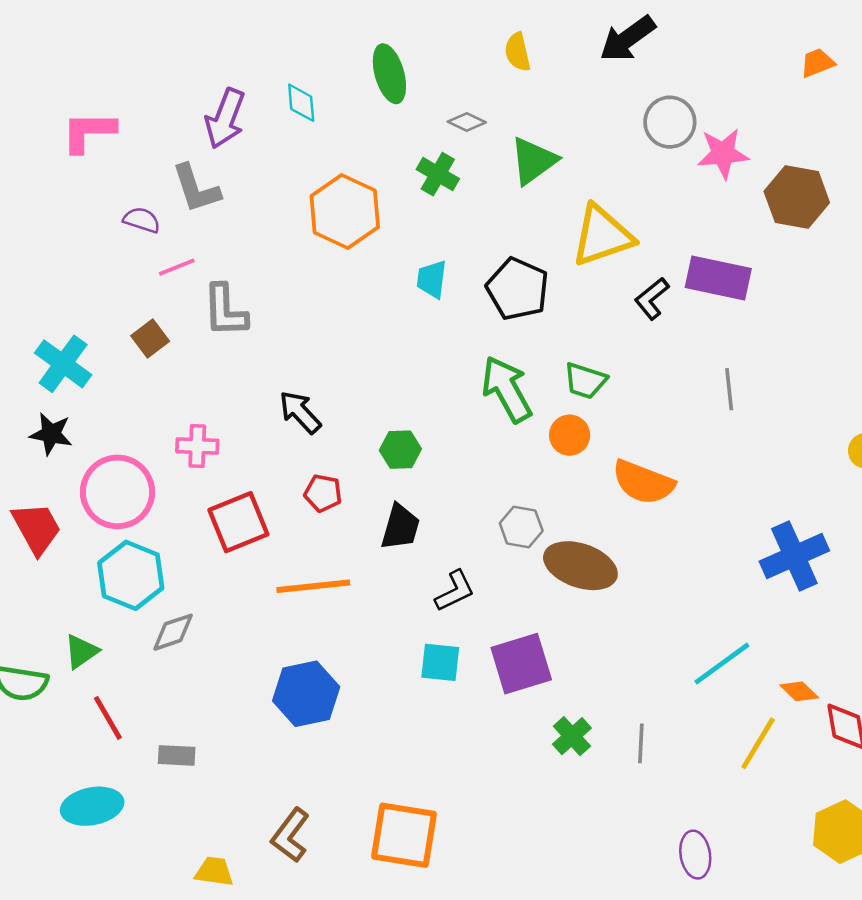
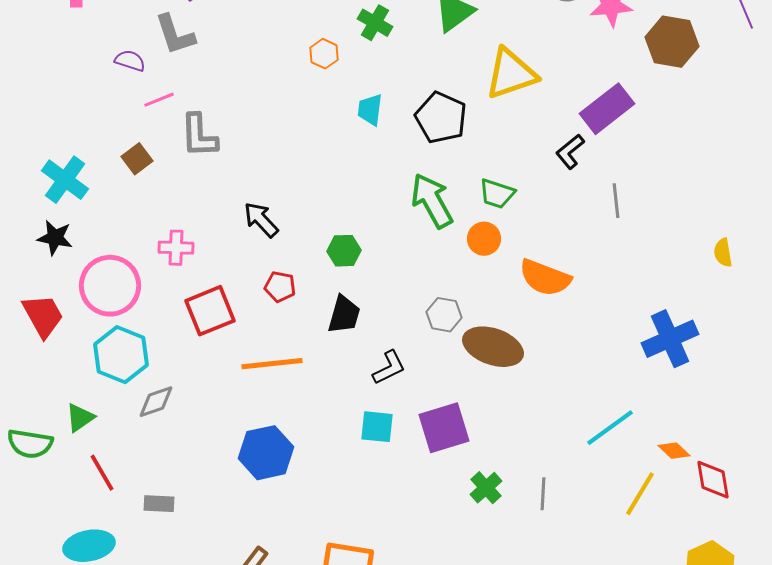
orange hexagon: (345, 212) -> (324, 54), moved, size x0.5
purple rectangle: (718, 278) -> (607, 109), turned -50
black L-shape: (652, 299) -> (570, 152), moved

